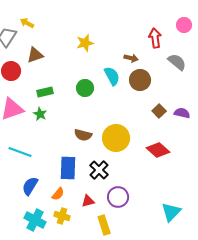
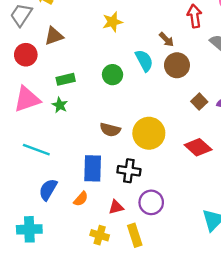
brown arrow: (131, 58) -> (166, 39), turned 32
black cross: (99, 170) -> (129, 171), turned -36
yellow cross: (62, 216) -> (100, 235), moved
cyan cross: (35, 220) -> (29, 229), moved, turned -30

